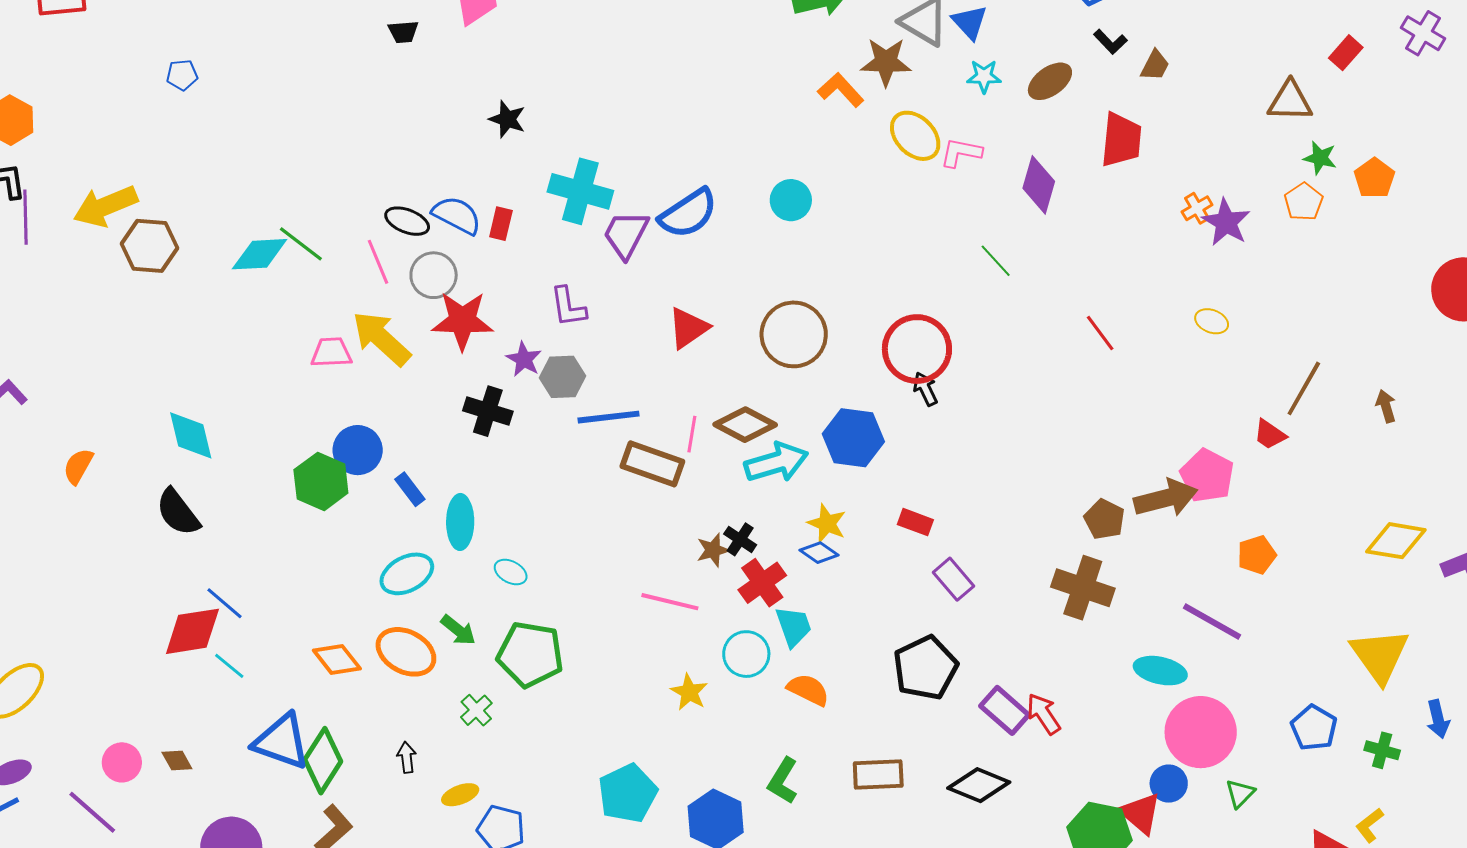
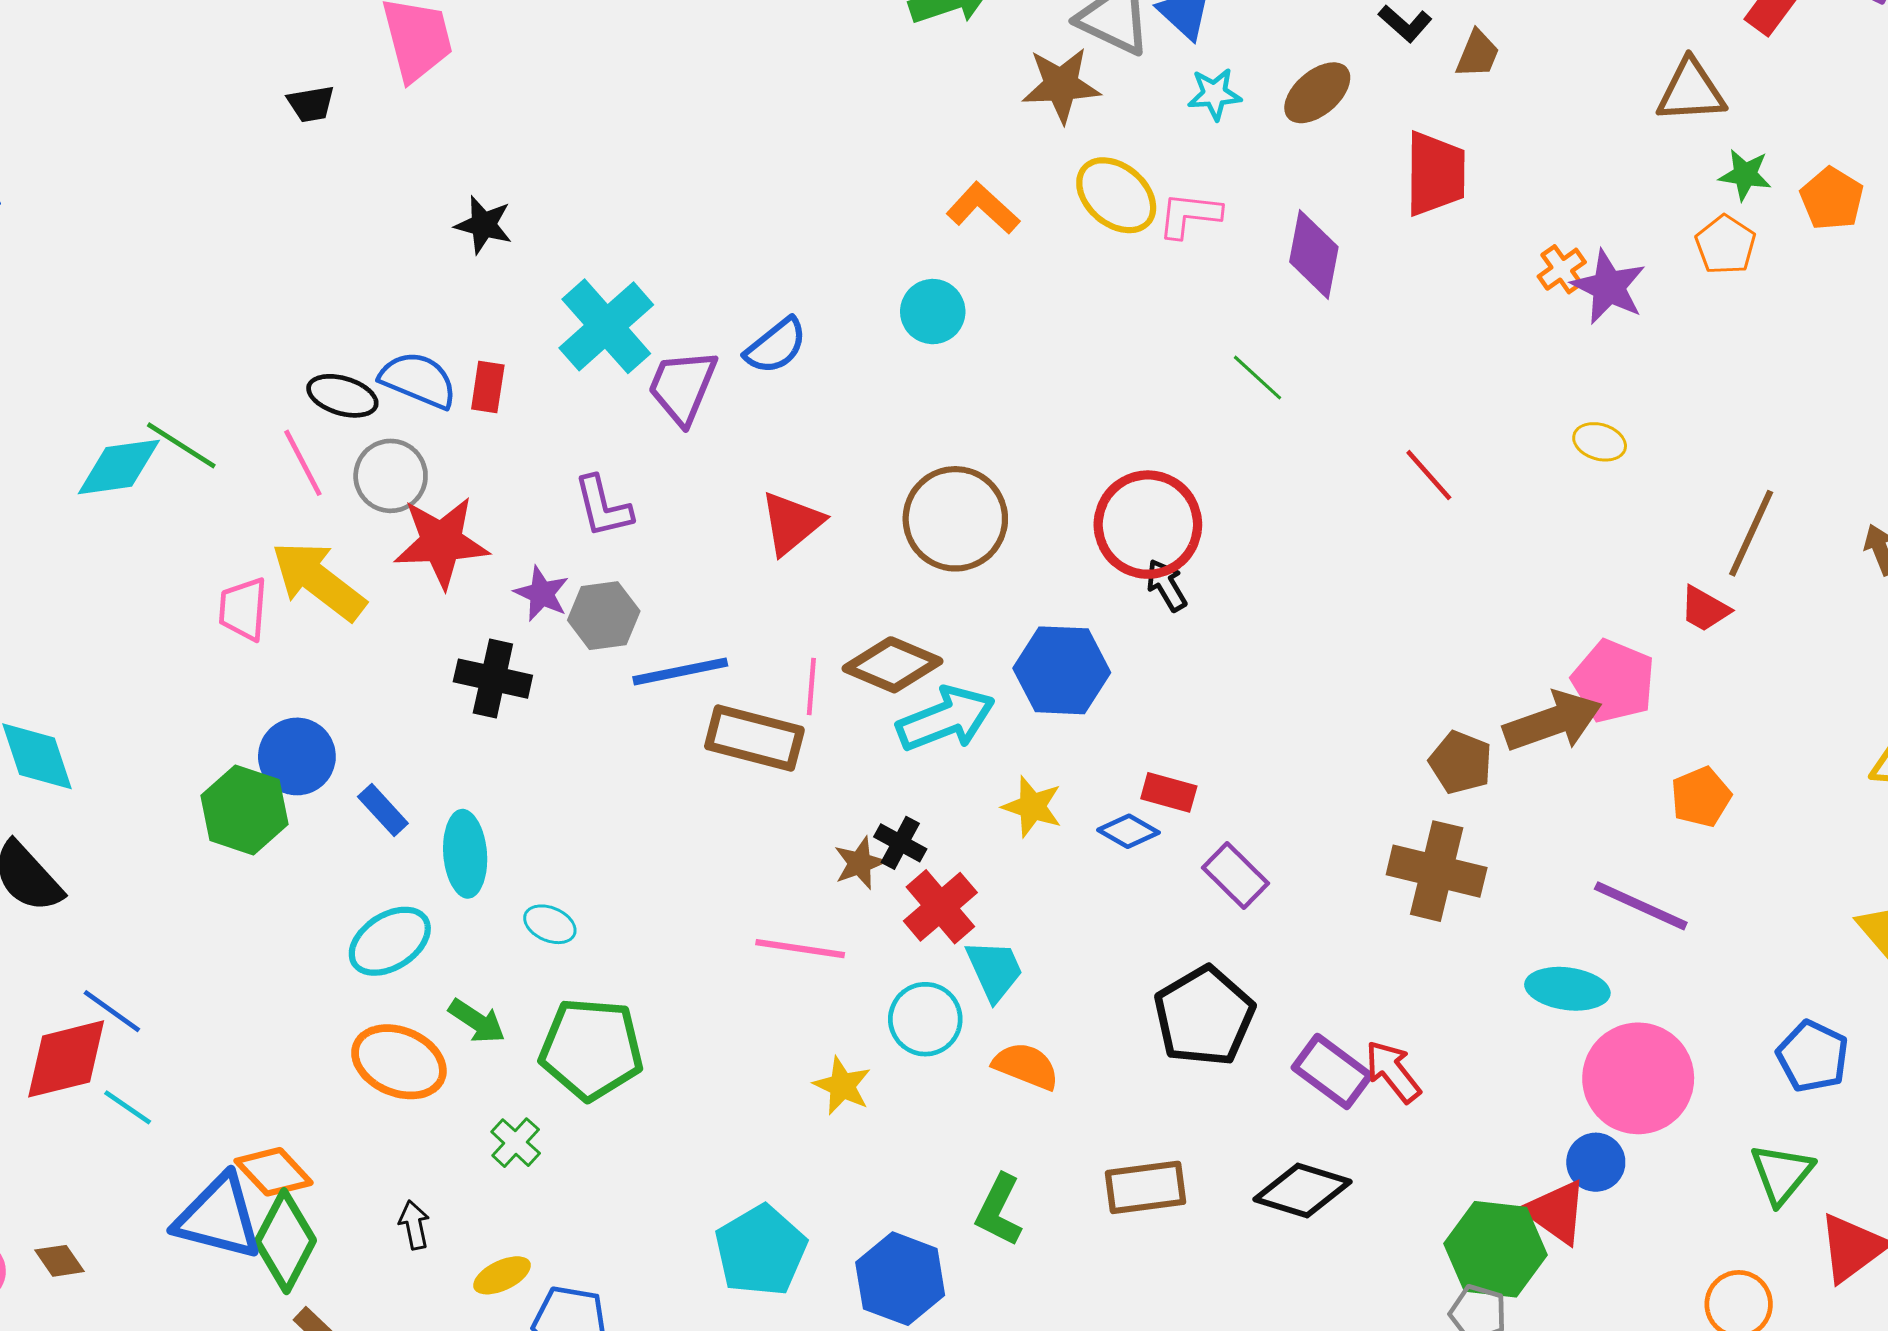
orange L-shape: (841, 90) -> (983, 208), moved
cyan cross: (580, 191) -> (606, 326), turned 38
blue semicircle: (688, 213) -> (776, 346), size x0.7
pink trapezoid: (331, 352) -> (243, 609), turned -78
blue diamond: (819, 553) -> (1128, 831), moved
orange diamond: (337, 660) -> (274, 1172), moved
green triangle: (1240, 793) -> (1782, 1174), moved, size x1.4

